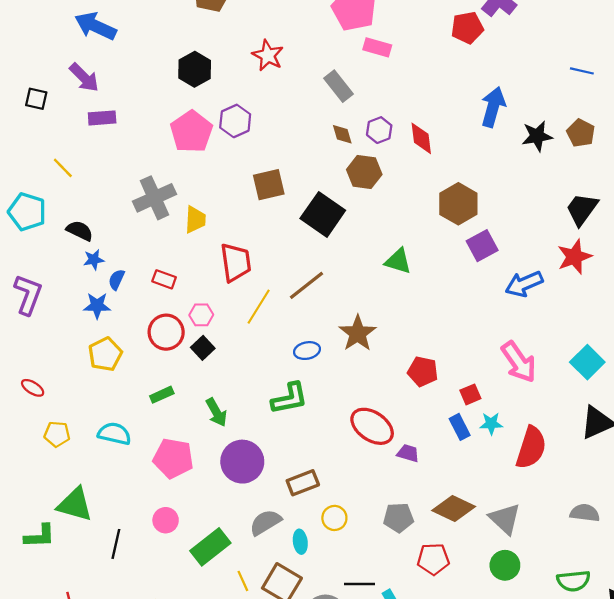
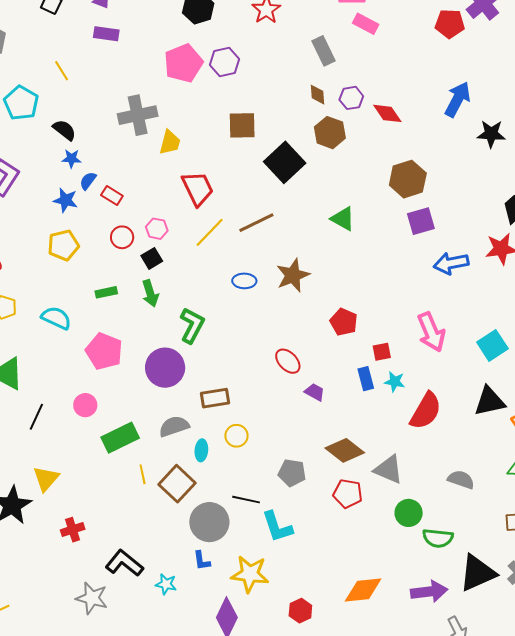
red diamond: (421, 138) -> (387, 113), turned -40
red trapezoid: (236, 262) -> (198, 188), turned -30
red rectangle: (164, 279) -> (112, 195), moved
red circle: (166, 332) -> (122, 237), size x0.7
green L-shape: (290, 398) -> (192, 325), moved, turned -63
green arrow: (216, 412) -> (150, 293), moved
red ellipse: (372, 426) -> (288, 361), size x0.7
gray pentagon: (399, 518) -> (292, 473), moved
gray triangle: (505, 519) -> (389, 469), turned -32
red pentagon: (433, 559) -> (348, 494), moved
green circle: (505, 565) -> (409, 513), moved

